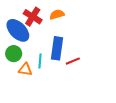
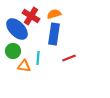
blue rectangle: (57, 48) -> (54, 34), moved

